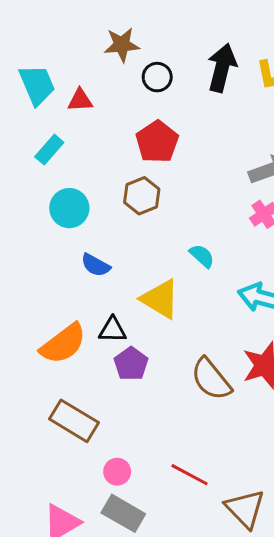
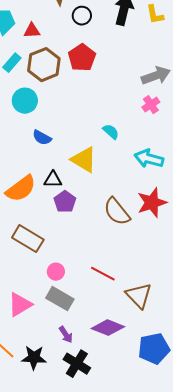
brown hexagon: (142, 196) -> (44, 65), moved, size x1.4

